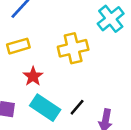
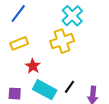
cyan cross: (111, 19) -> (72, 16), moved

